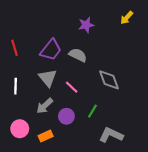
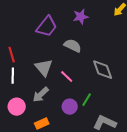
red line: (15, 48) -> (12, 55), moved
purple trapezoid: (51, 50) -> (47, 27), moved
purple circle: (66, 116) -> (70, 107), moved
pink circle: (20, 129) -> (17, 107), moved

